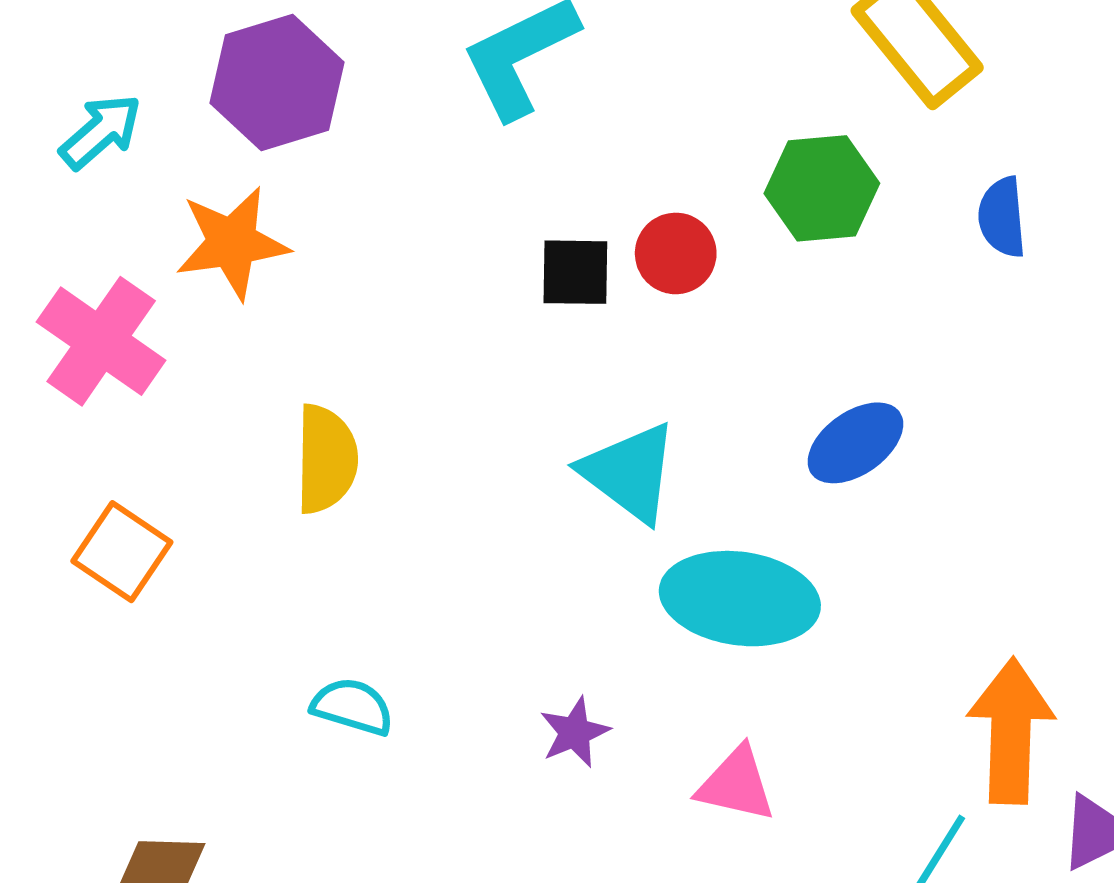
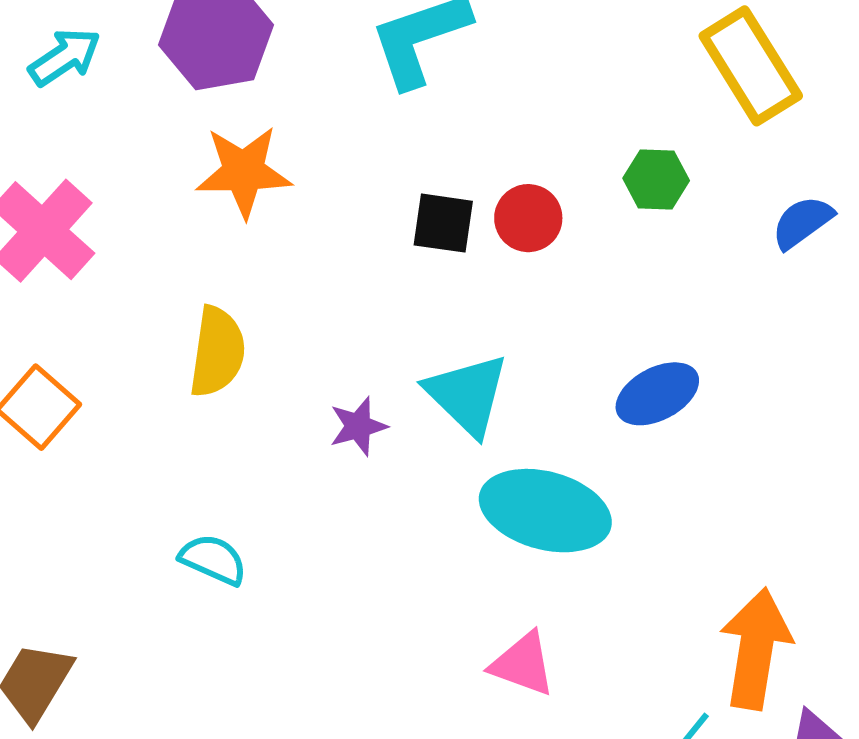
green hexagon: (822, 188) -> (656, 179), size x0.7
blue semicircle: (1002, 217) -> (802, 222), turned 52
orange star: (232, 243) -> (244, 172), moved
purple star: (575, 732) -> (358, 426), moved

